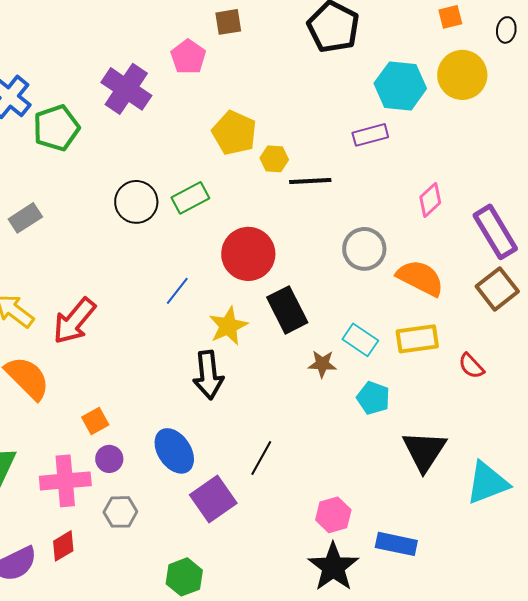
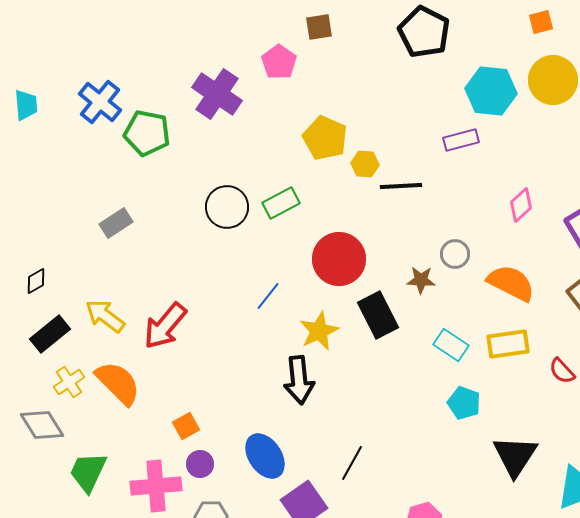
green pentagon: (56, 128) -> (147, 133), turned 30
gray circle: (364, 249) -> (455, 254), size x0.7
brown star: (322, 364) -> (421, 280), moved

